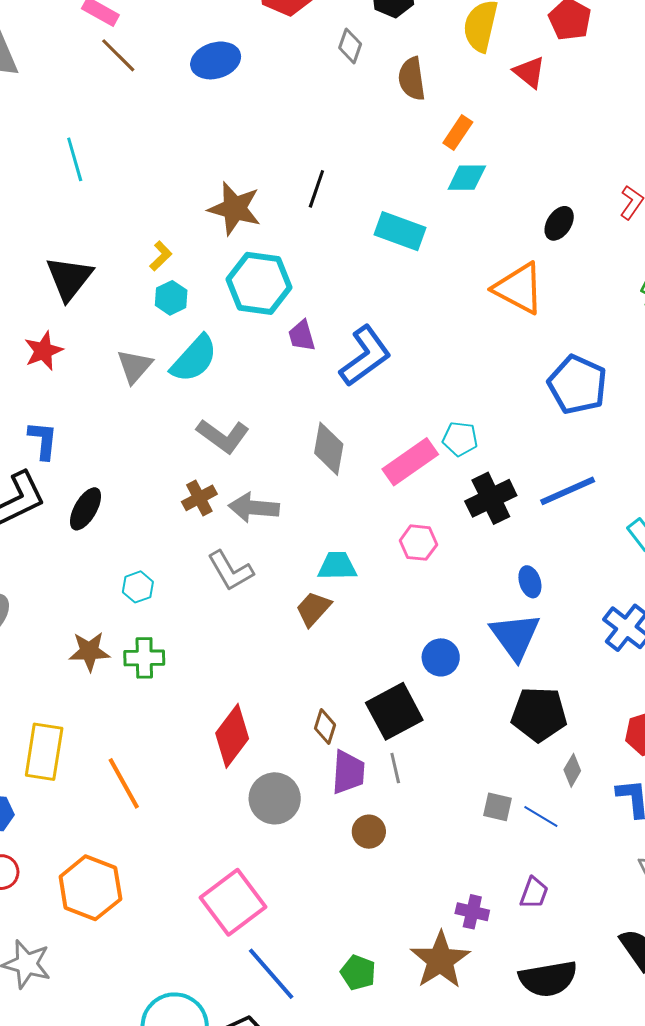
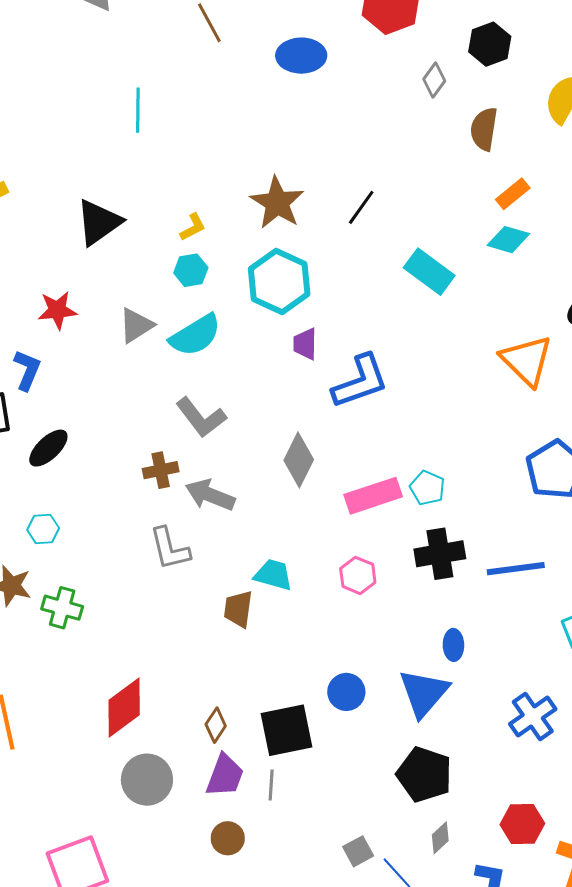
red star: (43, 351) -> (57, 310), moved
cyan hexagon: (138, 587) -> (43, 529), moved
brown trapezoid: (313, 609) -> (238, 609), turned -51
gray square: (498, 807) -> (358, 851), turned 32

